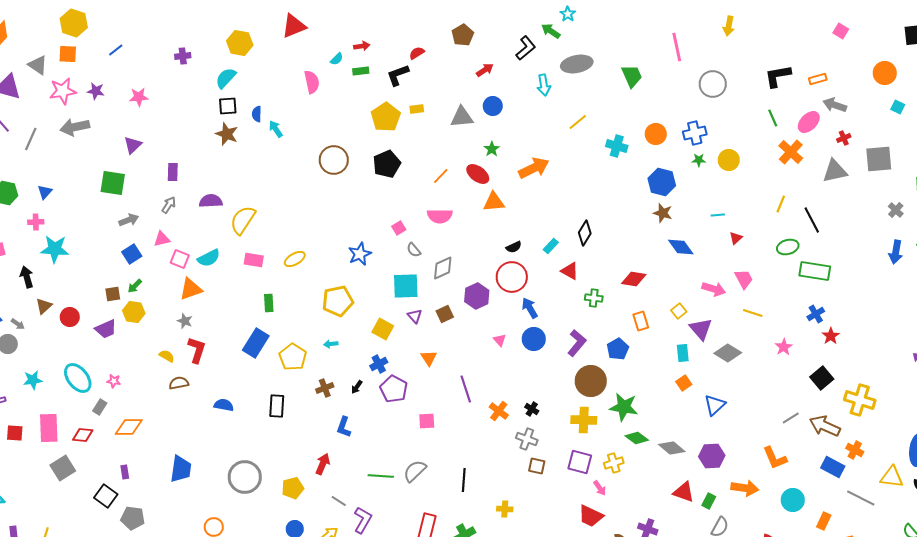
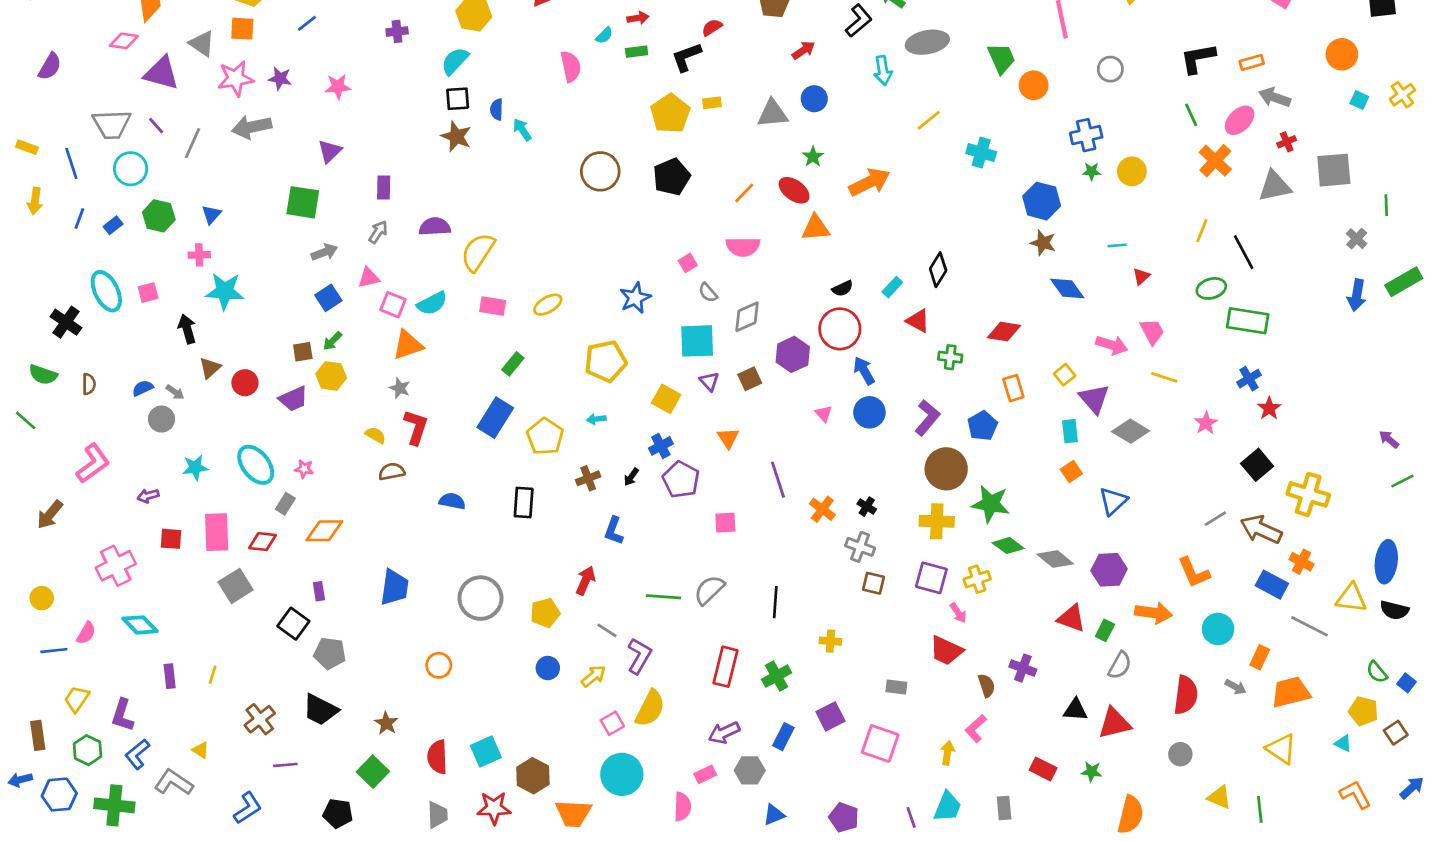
gray circle: (713, 84) -> (1110, 69), size x0.7
orange circle: (656, 134) -> (1034, 85), moved
green rectangle: (269, 303) -> (513, 364), turned 42

